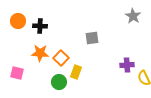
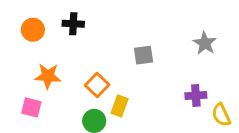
gray star: (133, 16) -> (205, 43), moved
black cross: (40, 26) -> (73, 24), moved
orange star: (40, 53) -> (48, 76), moved

